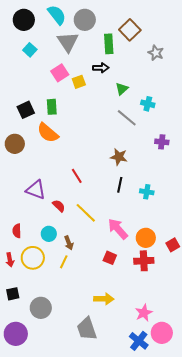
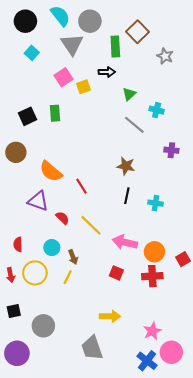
orange semicircle: (48, 133) -> (51, 171), moved
pink arrow: (118, 229) -> (125, 242), turned -35

